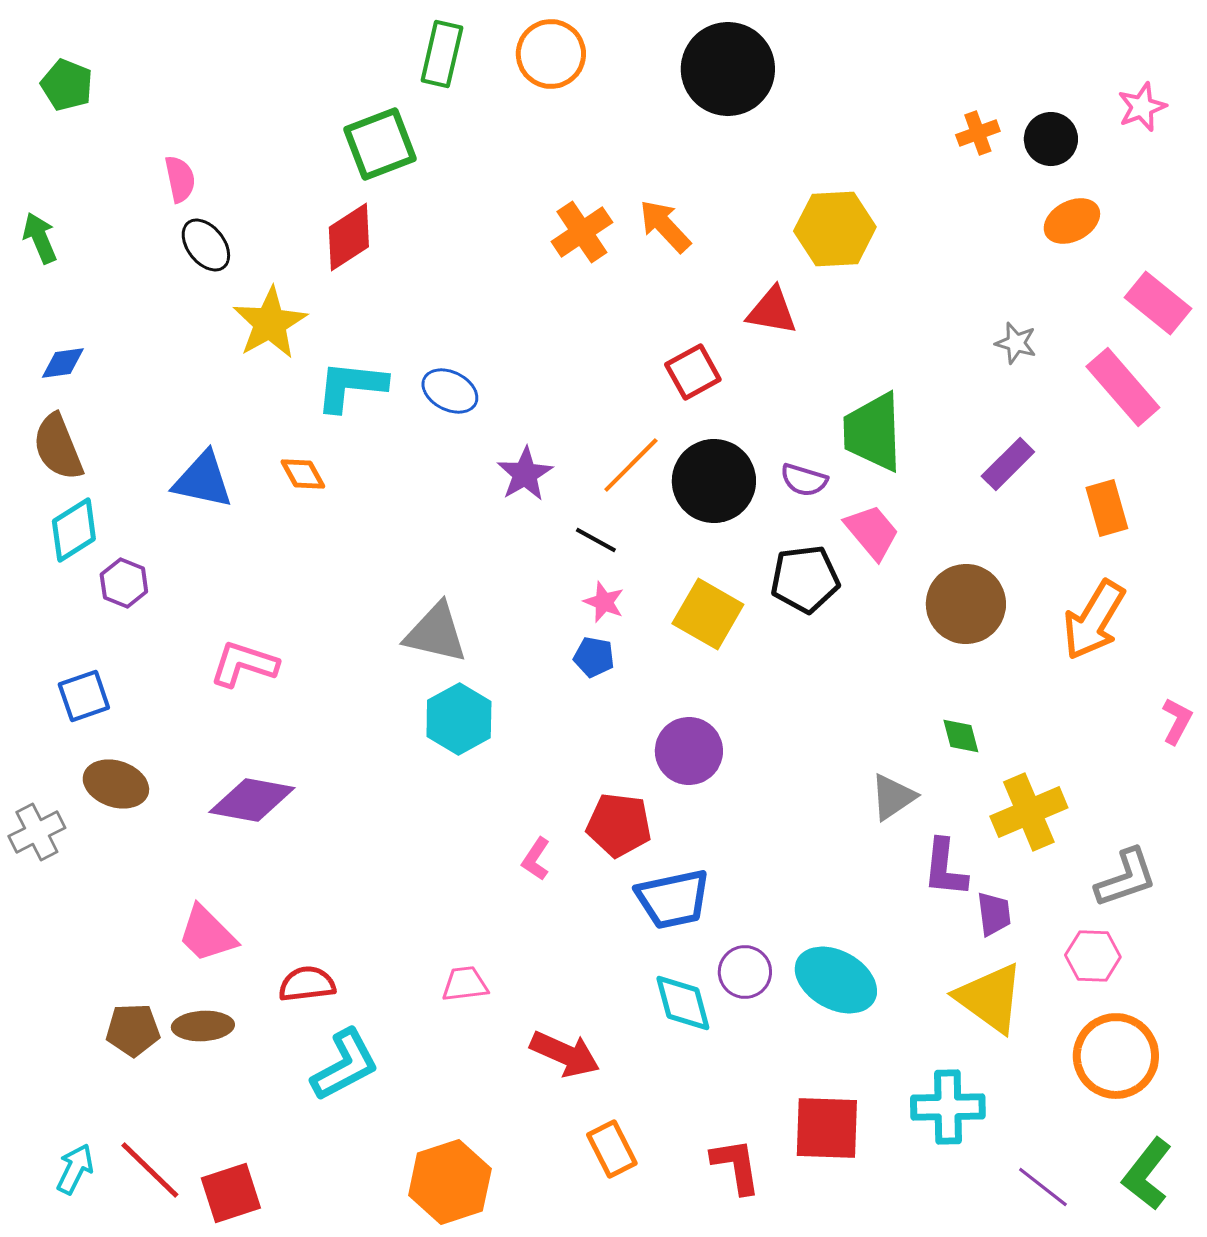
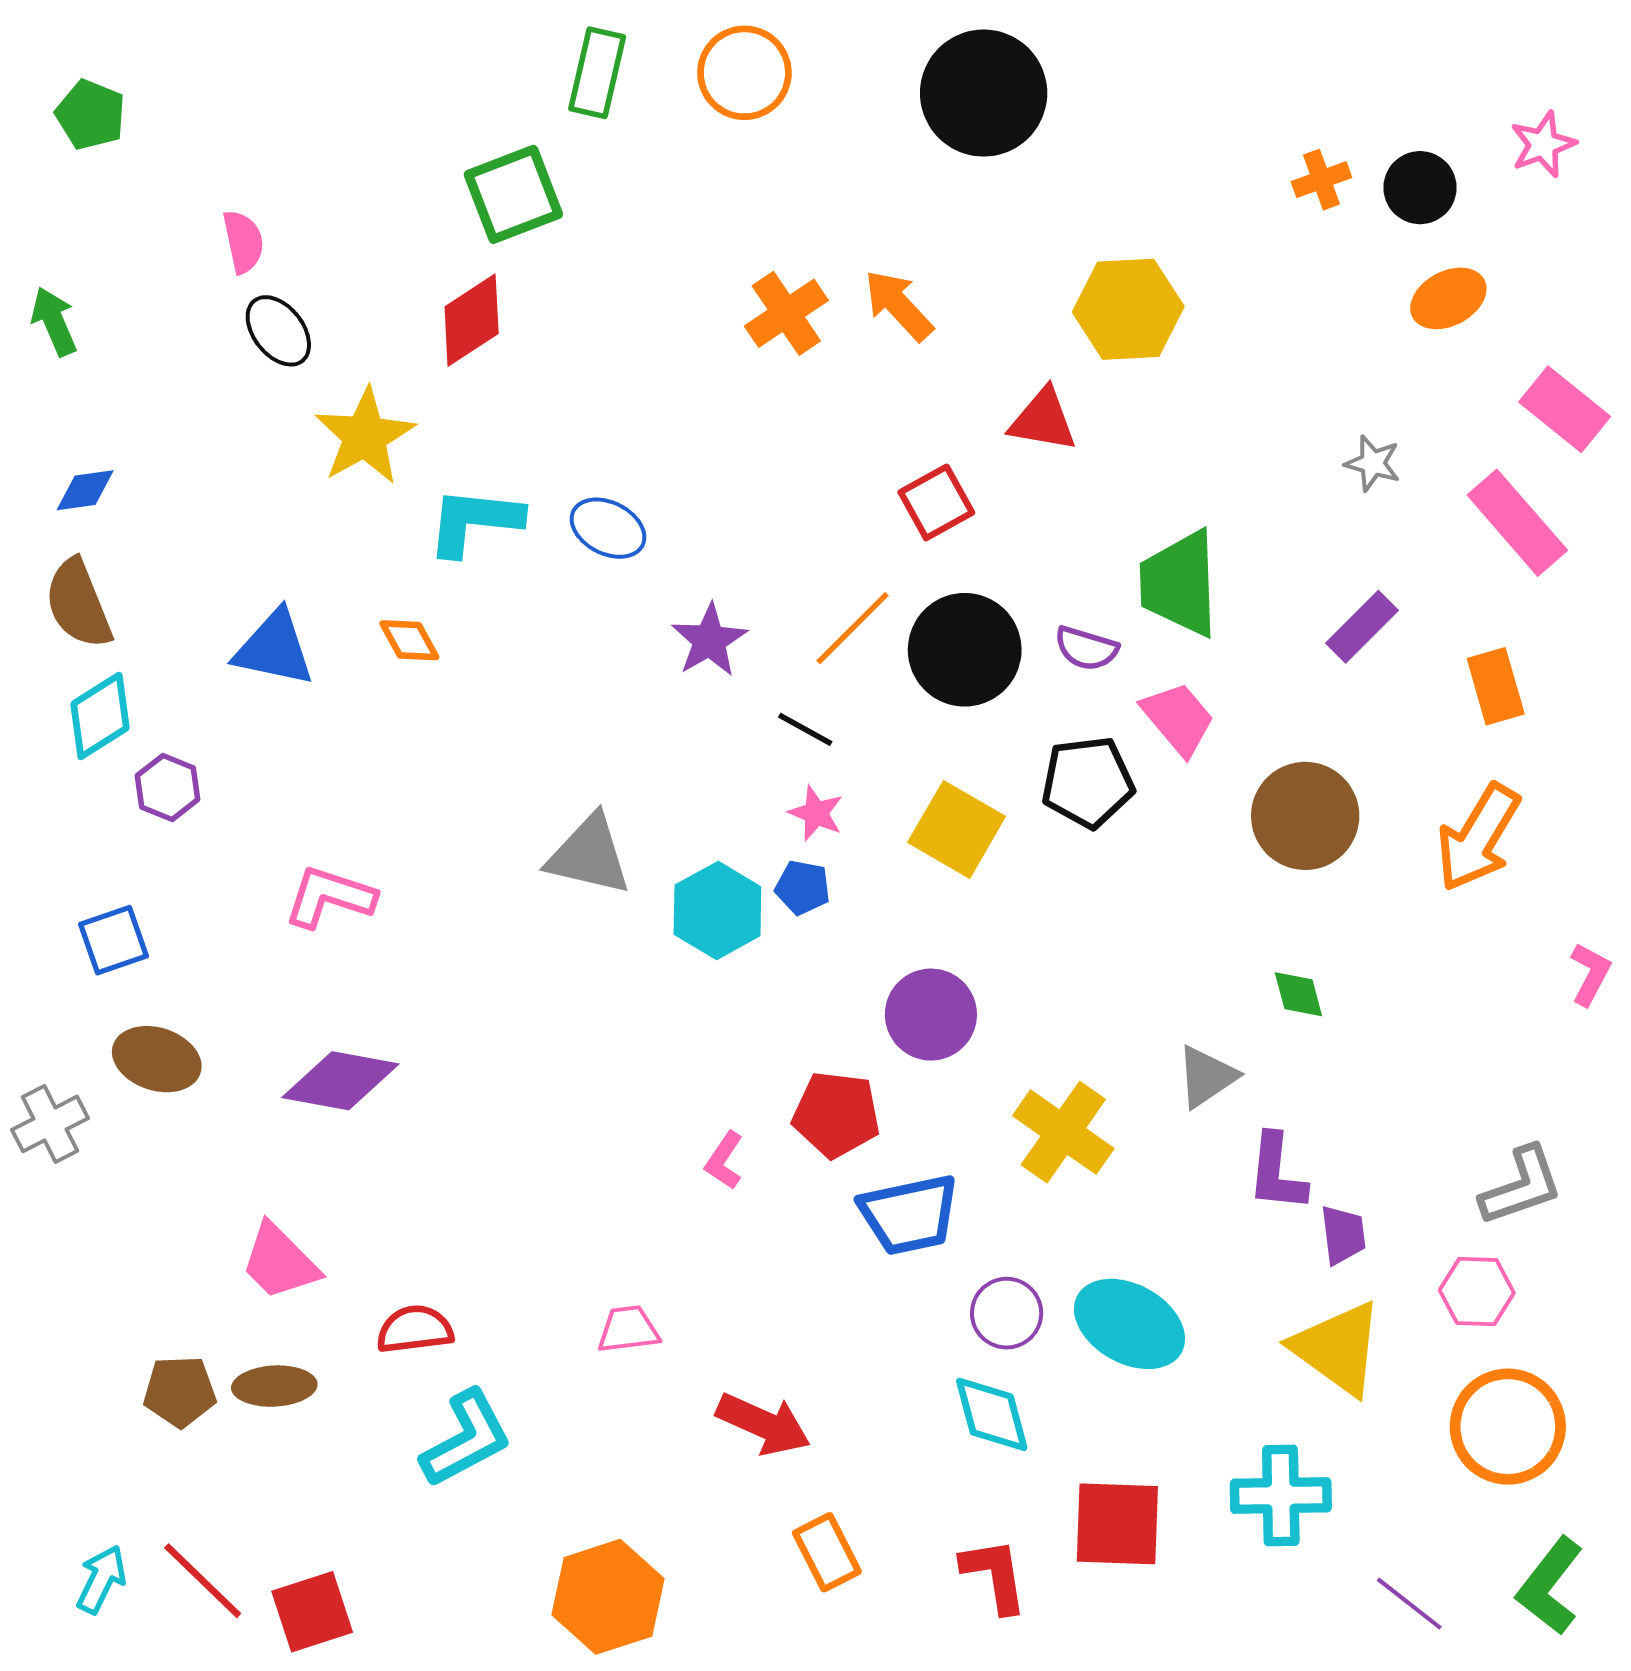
cyan hexagon: (459, 719) -> (717, 910), moved
yellow cross: (1029, 812) -> (1063, 1132), moved, turned -32
cyan diamond: (683, 1003) -> (992, 1414), moved

